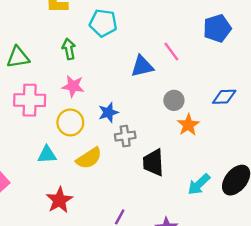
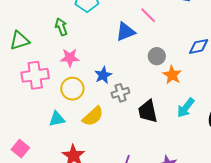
cyan arrow: (199, 184) -> (186, 108), moved

